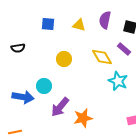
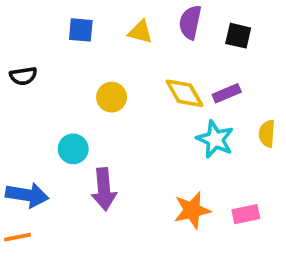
purple rectangle: (124, 49) -> (227, 93), moved, turned -64
blue arrow: (23, 97) -> (27, 195), moved
purple arrow: (60, 107) -> (104, 189), turned -45
orange star: (83, 118) -> (192, 210), moved

